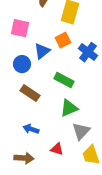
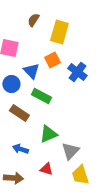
blue triangle: (42, 51) -> (31, 71), turned -36
green rectangle: (64, 80) -> (41, 96), moved
green triangle: (69, 108) -> (48, 134), moved

